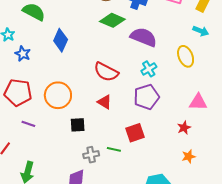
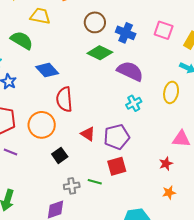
blue diamond: (61, 40) -> (47, 70), turned -70
yellow ellipse: (186, 56) -> (171, 92), turned 30
red semicircle: (106, 72) -> (64, 99), moved, turned 55
purple pentagon: (146, 97) -> (117, 137), moved
black square: (78, 125) -> (60, 155), turned -35

